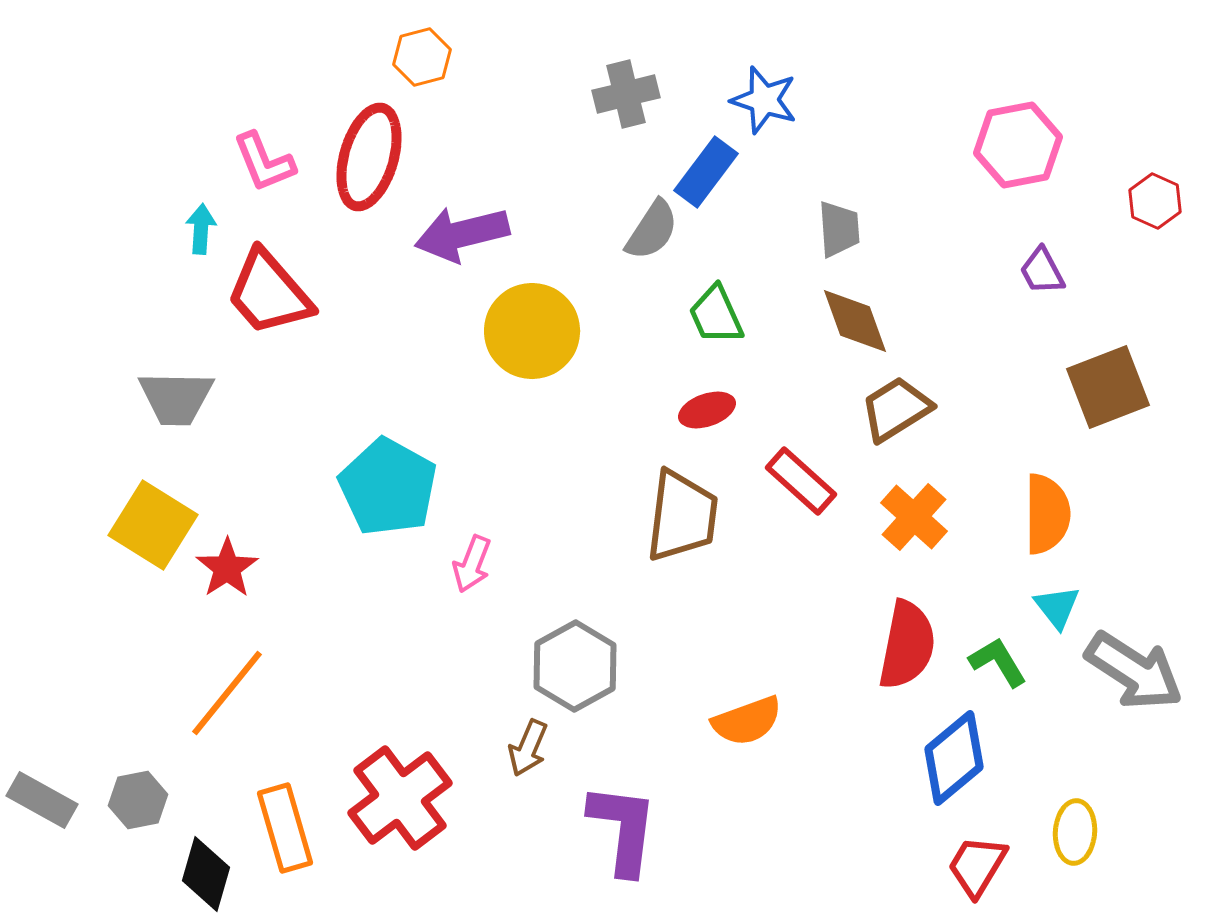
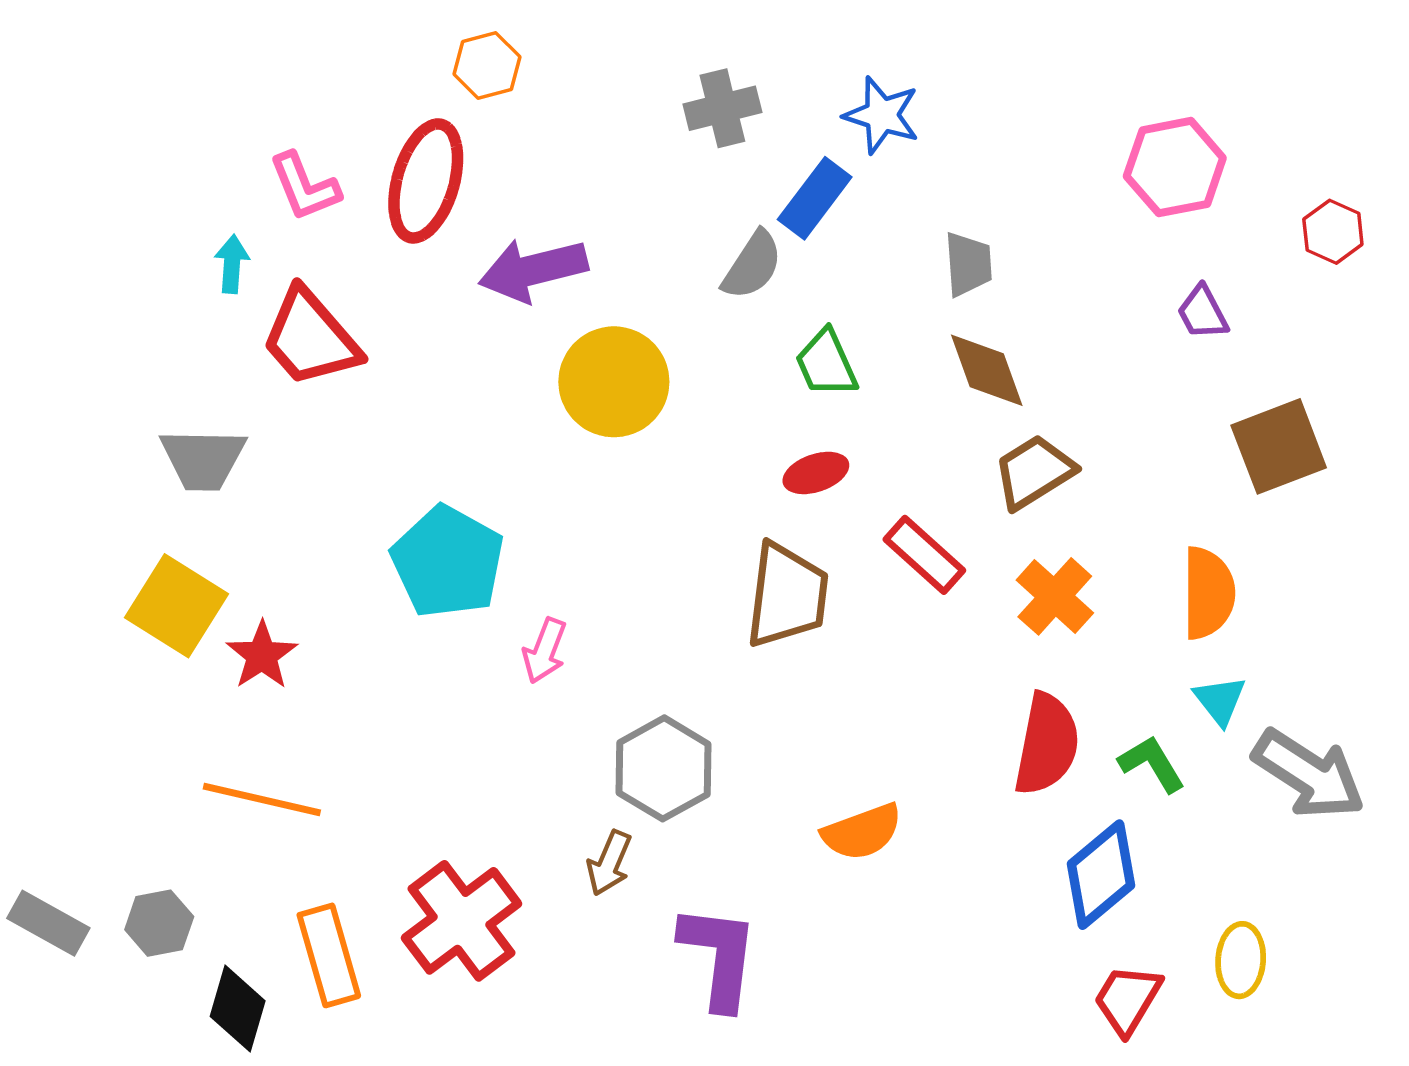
orange line: (227, 693) -> (262, 800), turned 64

